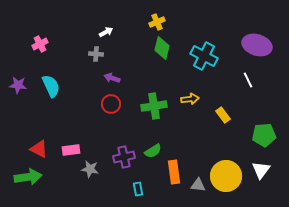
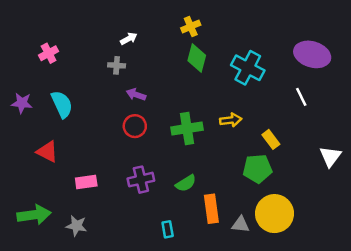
green pentagon: (264, 135) -> (257, 169), moved
red triangle: (39, 149) -> (47, 152), moved
purple cross: (124, 157) -> (141, 180), moved
gray star: (90, 169) -> (76, 226), moved
white triangle: (261, 170) -> (330, 156), moved

